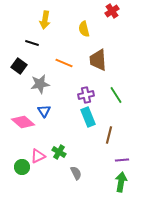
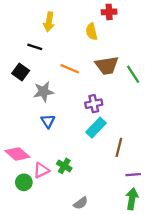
red cross: (112, 11) -> (109, 12), moved, turned 32
brown trapezoid: (98, 60) -> (107, 65), turned -95
green line: (116, 95) -> (133, 74), moved
cyan rectangle: (88, 117) -> (96, 128), turned 66
pink diamond: (23, 122) -> (17, 154), moved
gray semicircle: (76, 173) -> (81, 203), moved, turned 80

